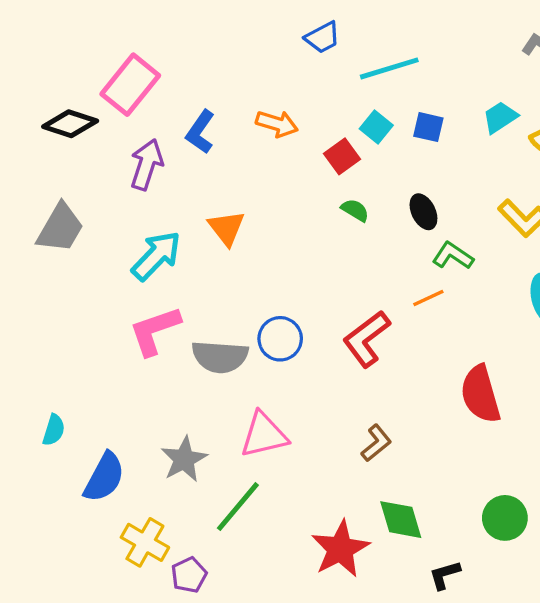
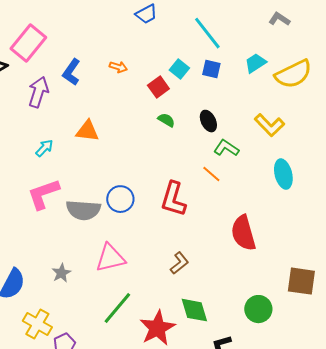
cyan line: (389, 68) -> (207, 33), moved, turned 69
orange arrow: (277, 124) -> (118, 67), size x0.7
orange triangle: (226, 228) -> (87, 131), turned -45
cyan arrow: (156, 256) -> (44, 148), size x0.6
orange line: (428, 298) -> (211, 174), turned 66
red L-shape: (366, 339) -> (173, 199), turned -36
gray star: (184, 459) -> (61, 273), size x0.7
green line: (238, 507) -> (117, 308), moved

